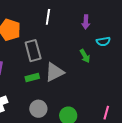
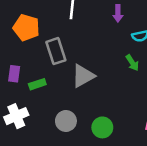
green arrow: (85, 56) -> (132, 63), moved
green rectangle: (32, 78) -> (37, 84), moved

